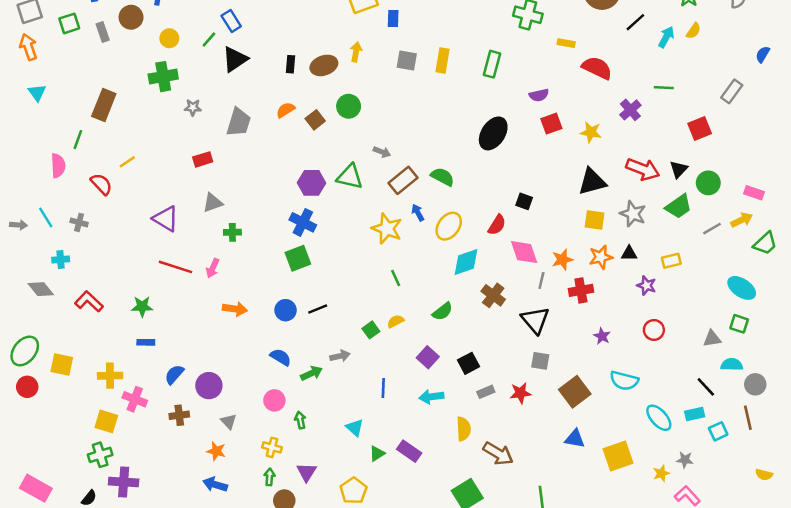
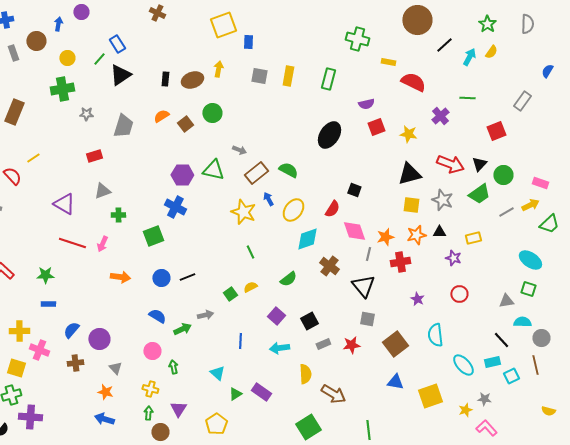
green square: (298, 258) -> (153, 236), moved
cyan semicircle: (624, 381) -> (435, 335), turned 70

